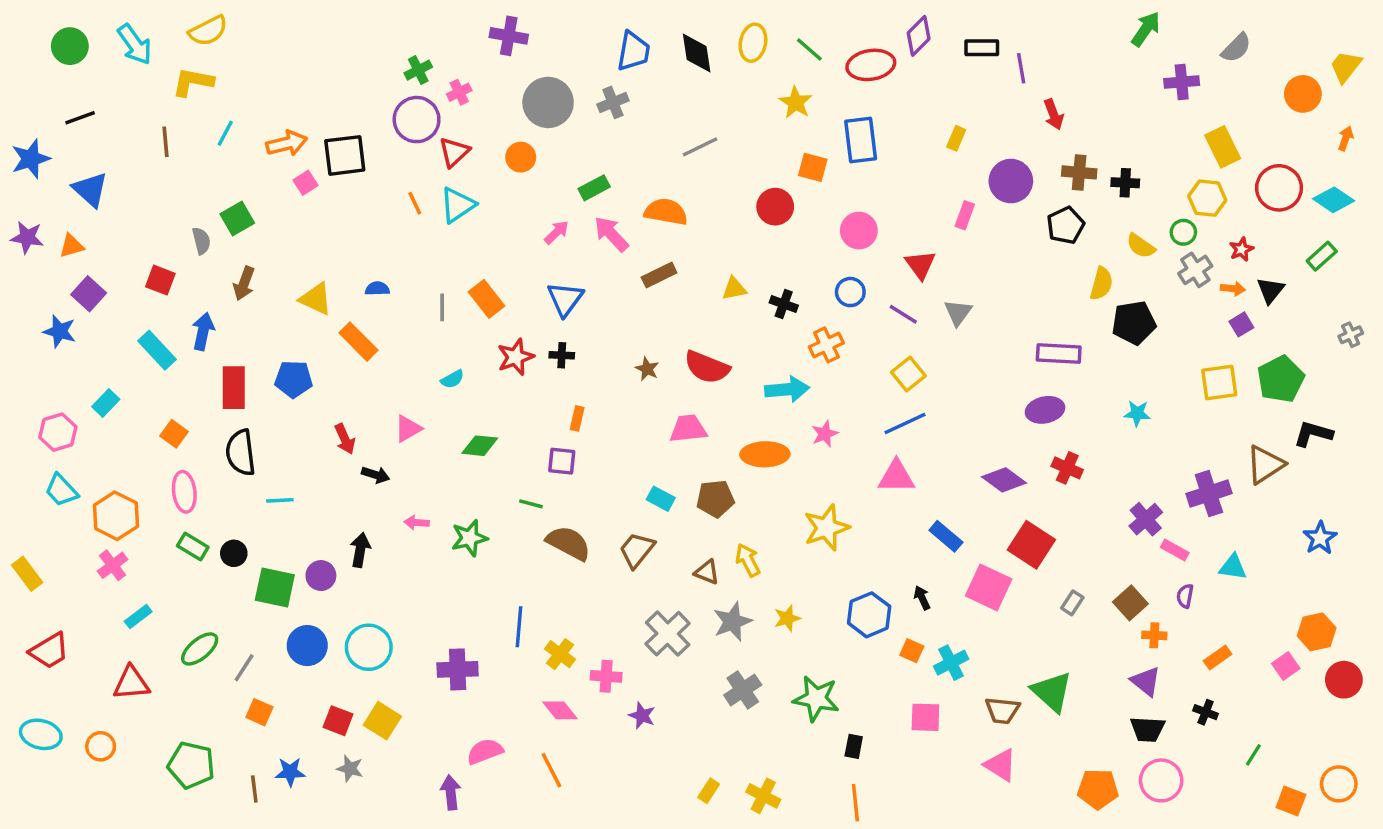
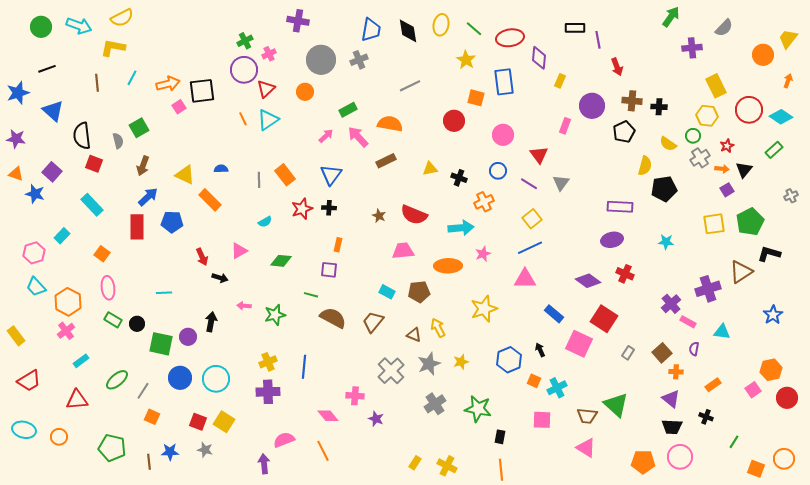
purple diamond: (919, 36) -> (539, 58), moved, turned -40
cyan arrow: (135, 44) -> (79, 26), turned -35
orange triangle: (72, 246) -> (16, 174), moved, turned 35
blue arrow: (203, 331) -> (148, 197), moved, turned 35
black semicircle: (241, 453) -> (82, 136), moved
yellow cross: (560, 654) -> (268, 362), moved, turned 30

